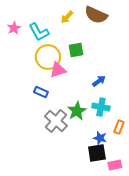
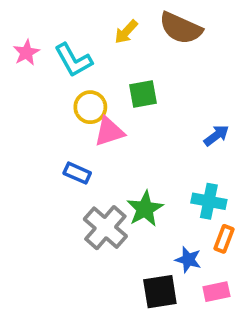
yellow circle: (48, 57) -> (90, 107), size x0.7
blue arrow: (99, 81) -> (216, 135), moved
cyan cross: (101, 107) -> (209, 201), moved
black square: (97, 153) -> (160, 292), moved
pink rectangle: (115, 165) -> (216, 292), moved

